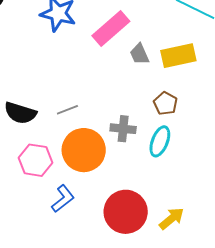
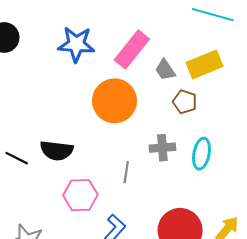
brown pentagon: (166, 103) -> (185, 102), moved
gray line: (67, 110) -> (126, 172), moved, turned -50
orange circle: (84, 150) -> (115, 101), moved

